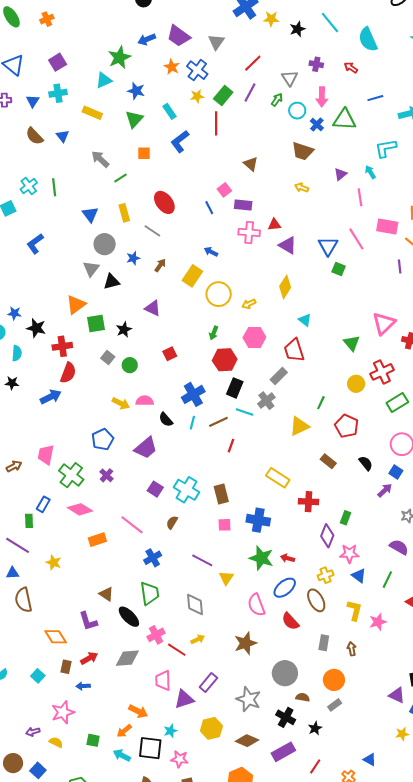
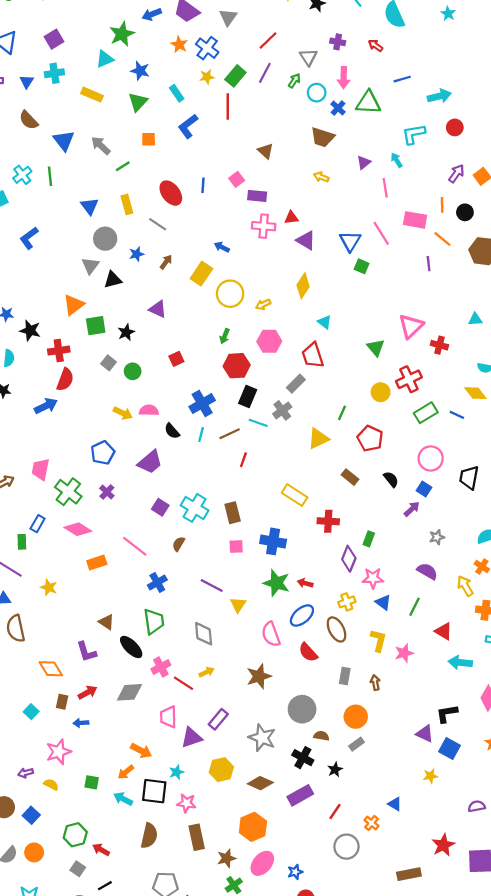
blue triangle: (63, 136) -> (64, 141), moved, size x1.5
blue line: (209, 208) -> (203, 185), moved, turned 32

